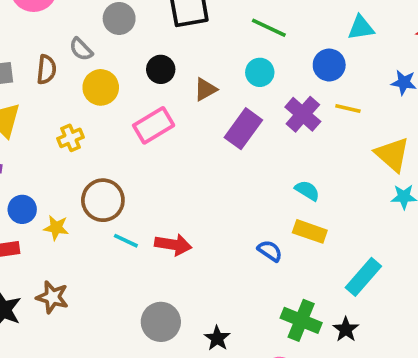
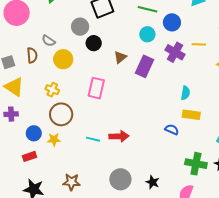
gray circle: (119, 18) -> (80, 27), moved
blue circle: (329, 65) -> (172, 22), moved
brown triangle: (205, 89) -> (120, 57), moved
pink rectangle: (154, 125) -> (96, 88), moved, turned -35
yellow cross: (71, 138) -> (52, 90), turned -32
cyan semicircle: (307, 191) -> (185, 93), turned 80
brown circle: (103, 200) -> (61, 114), moved
brown star: (52, 297) -> (71, 182), moved

